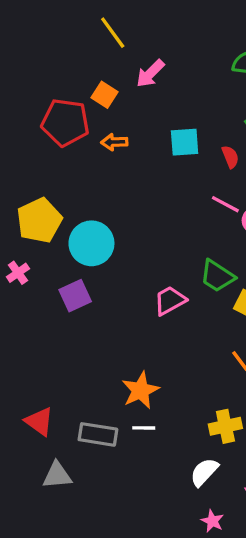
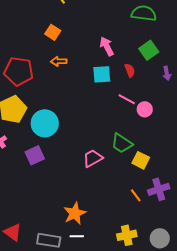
pink arrow: (150, 73) -> (107, 46), moved, turned 108
red pentagon: (65, 122) -> (19, 71), moved
cyan square: (185, 142) -> (102, 74), moved

